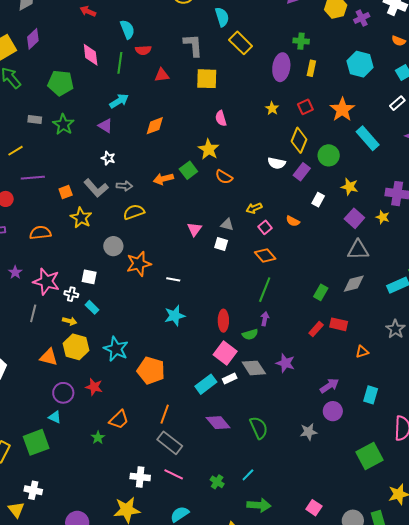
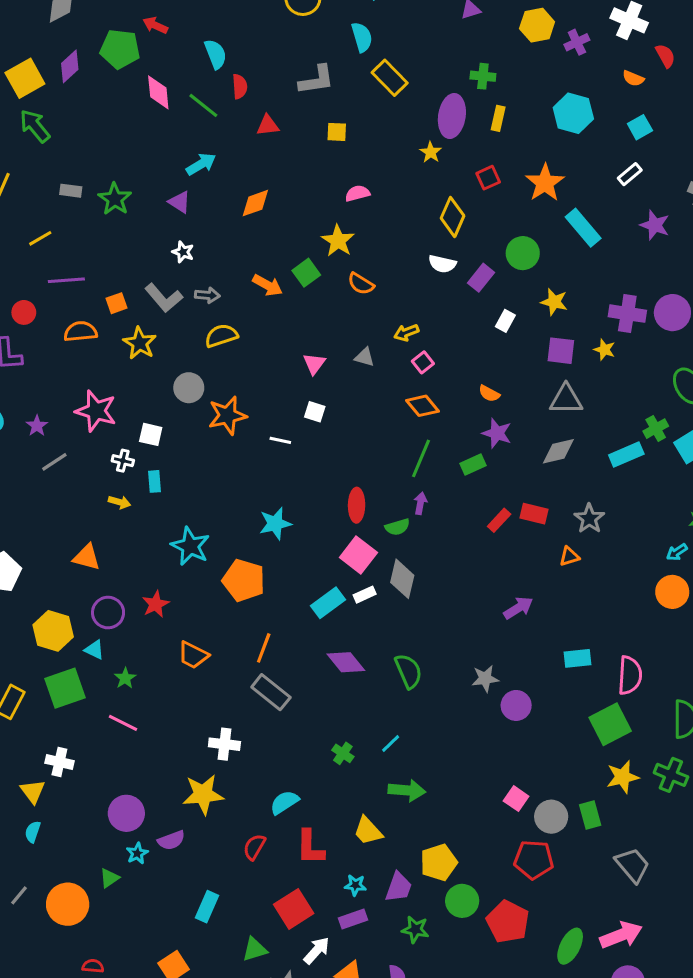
gray L-shape: (193, 45) -> (316, 80), turned 85
red semicircle: (143, 50) -> (240, 86), turned -91
green line: (120, 63) -> (203, 105), turned -60
yellow square: (207, 79) -> (337, 132), size x0.6
green pentagon: (61, 83) -> (120, 49), moved
yellow star: (272, 108) -> (431, 152), moved
pink semicircle: (221, 118) -> (357, 193), turned 91
yellow diamond: (299, 140) -> (452, 217), moved
orange arrow: (163, 179) -> (268, 285), turned -138
purple square: (354, 218) -> (561, 351), turned -36
orange semicircle: (293, 221) -> (489, 393), moved
orange semicircle: (40, 233) -> (81, 332), moved
white square: (221, 244) -> (315, 412), moved
pink star: (46, 282) -> (96, 411), moved
green rectangle: (321, 292) -> (473, 465), moved, turned 35
cyan rectangle: (92, 307) -> (154, 481), turned 40
gray line: (33, 313) -> (54, 462), moved, turned 42
cyan star: (175, 316) -> (275, 524), moved
gray star: (395, 329) -> (589, 519), moved
yellow hexagon: (76, 347) -> (53, 631), moved
purple star: (285, 363) -> (497, 433), moved
gray diamond: (254, 368) -> (402, 579), turned 45
red star: (94, 387) -> (156, 604), turned 30
cyan rectangle: (371, 395) -> (578, 658), moved, turned 66
purple circle: (333, 411) -> (516, 705), moved
orange trapezoid: (119, 420) -> (193, 655), turned 70
green star: (98, 438) -> (125, 678), moved
green square: (369, 456) -> (610, 724), moved
pink line: (174, 474) -> (123, 723), moved
pink square: (314, 508) -> (516, 799), moved

